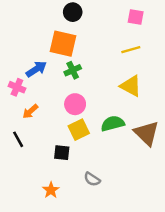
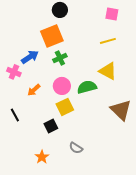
orange square: (63, 44) -> (52, 36), turned -35
orange arrow: (30, 111) -> (34, 90), moved
green semicircle: (113, 124) -> (87, 87), moved
black square: (62, 153) -> (51, 126), turned -32

